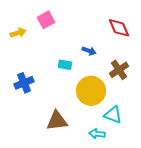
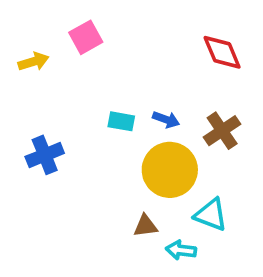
blue arrow: (89, 51) -> (166, 119), moved
brown triangle: (57, 121) -> (146, 226), moved, size x0.6

